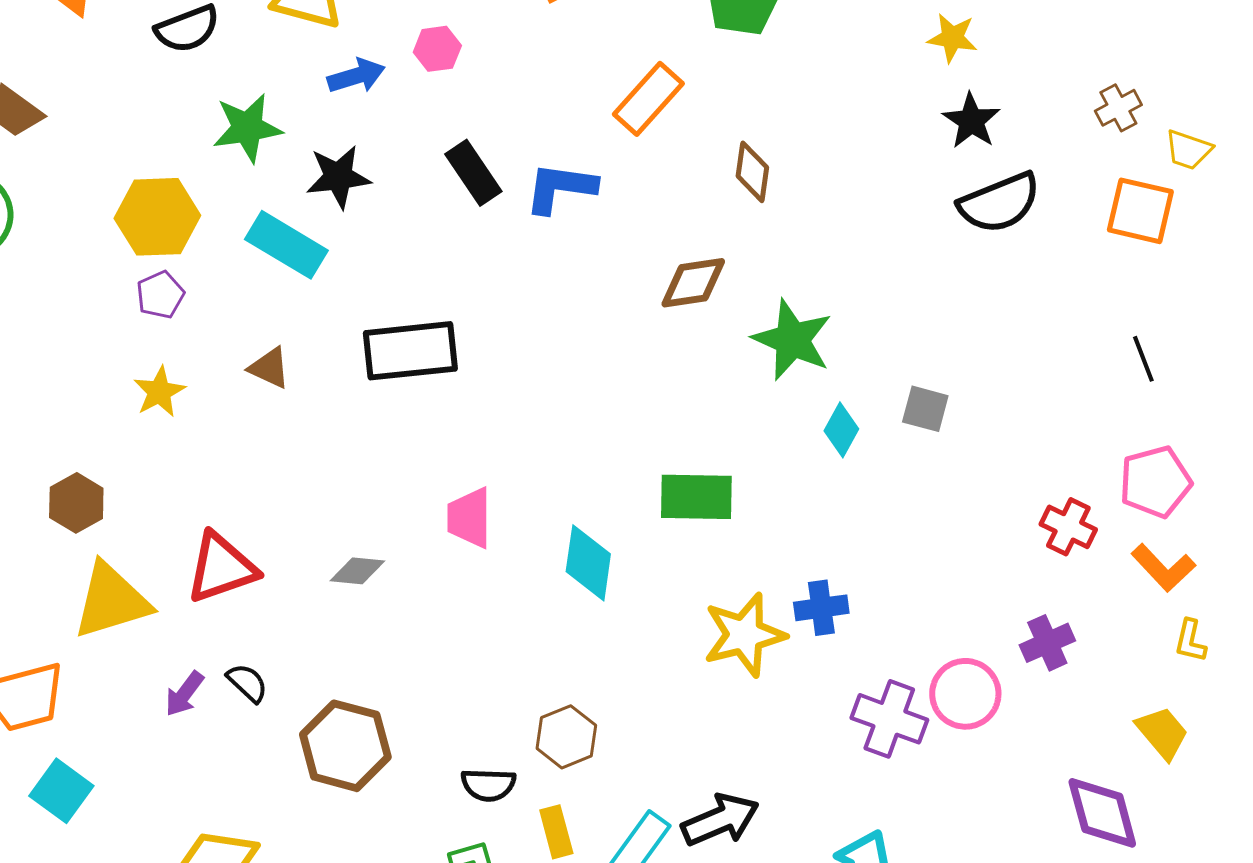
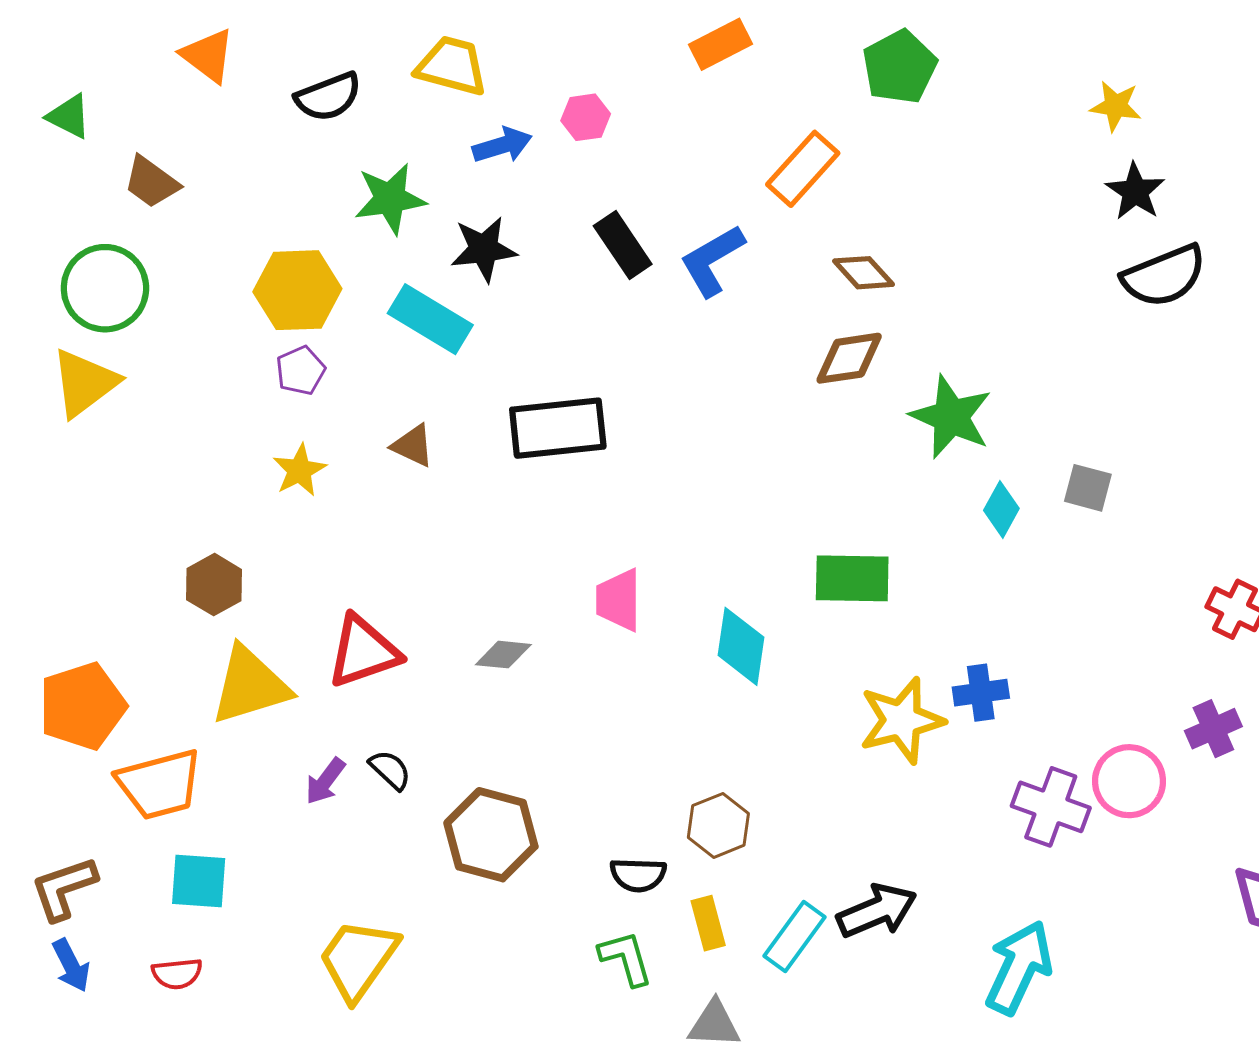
brown diamond: (752, 172) -> (863, 273), moved, turned -50
blue L-shape: (560, 188) -> (712, 260), turned -38
cyan square: (61, 791) -> (199, 881), turned -32

